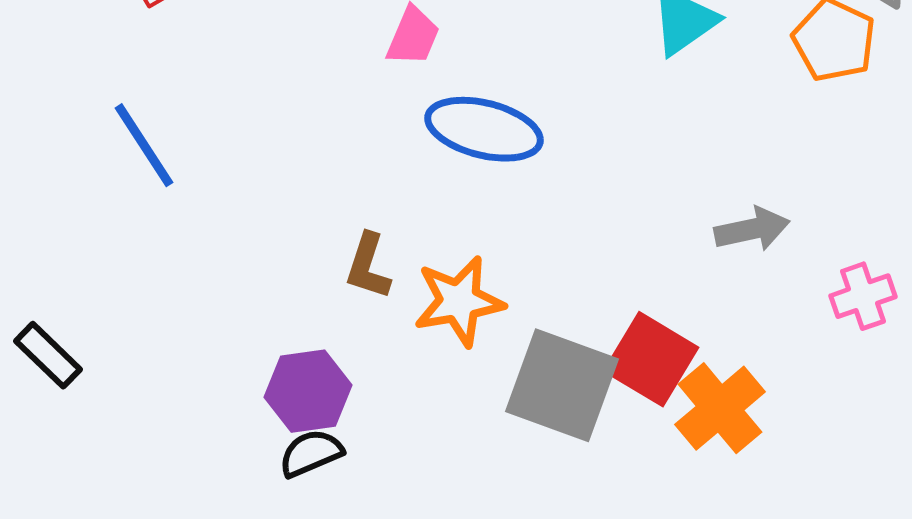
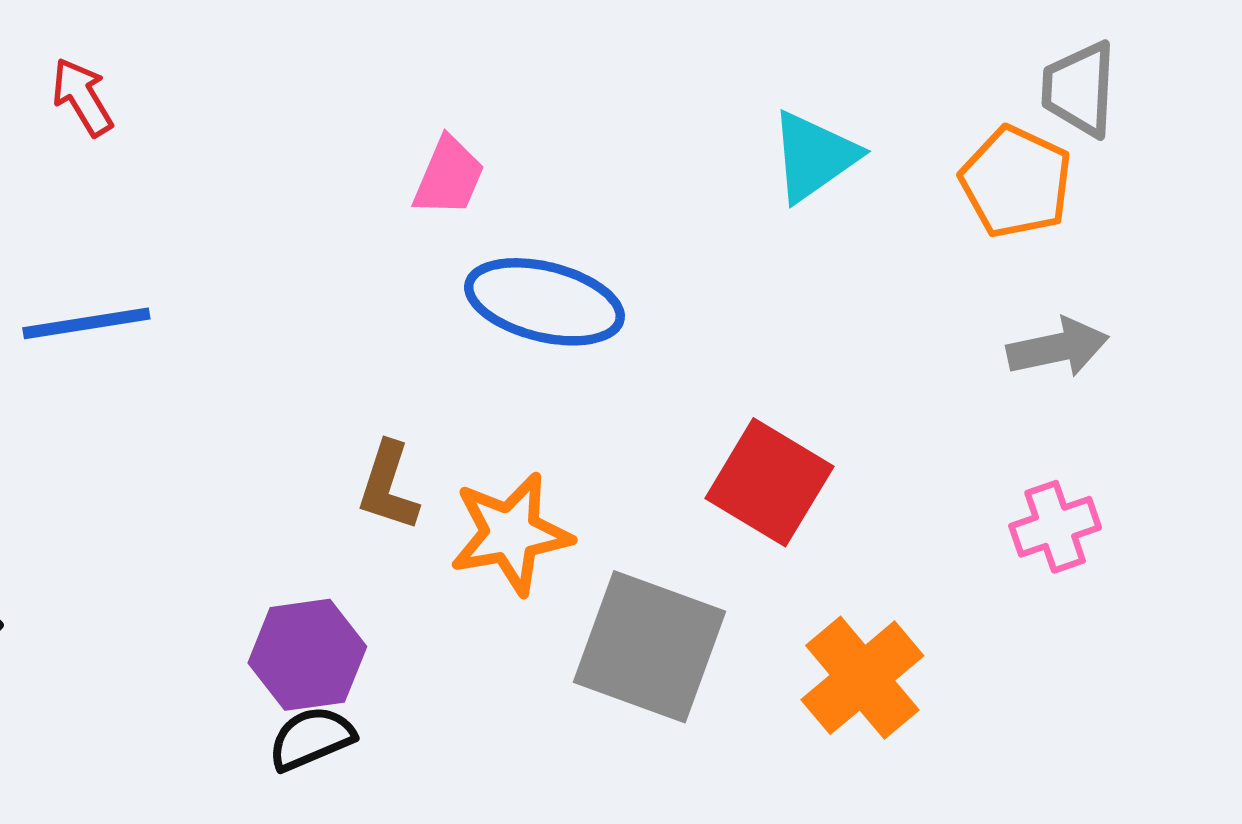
blue line: (144, 145) -> (86, 323), turned -66
gray arrow: (752, 229) -> (1058, 348), moved
red square: (651, 359) -> (769, 482), moved

